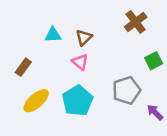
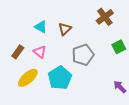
cyan triangle: (53, 35) -> (41, 27), turned 32
pink triangle: (80, 62) -> (40, 52), moved
gray pentagon: (127, 90) -> (83, 55), moved

